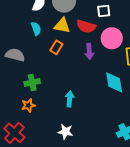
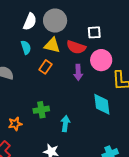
green cross: (32, 82) -> (41, 110), moved
cyan arrow: (70, 99) -> (65, 124), moved

